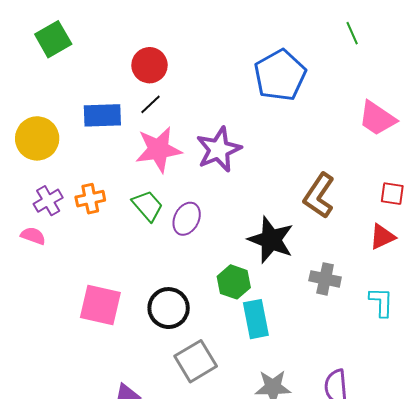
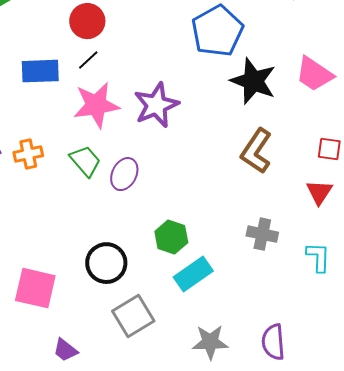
red triangle: (382, 237) -> (319, 192), turned -32
black star: (271, 240) -> (253, 81), moved
pink square: (100, 305) -> (35, 288), moved
cyan rectangle: (256, 319) -> (193, 274), turned 66

